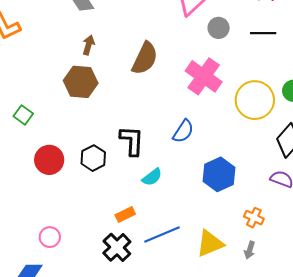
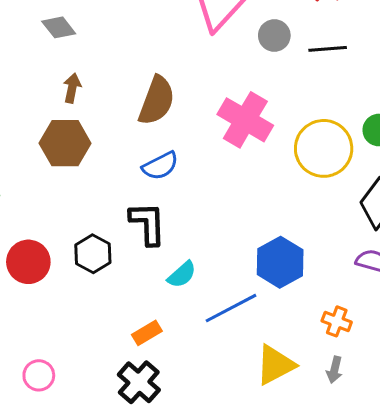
gray circle: (219, 28) -> (274, 36), moved
blue semicircle: (183, 131) -> (160, 166), moved, turned 35
blue line: (162, 234) -> (231, 308), moved

